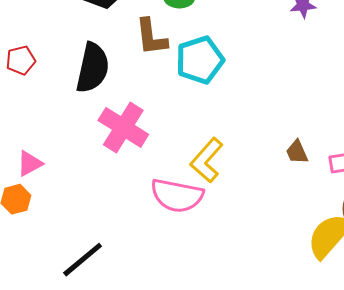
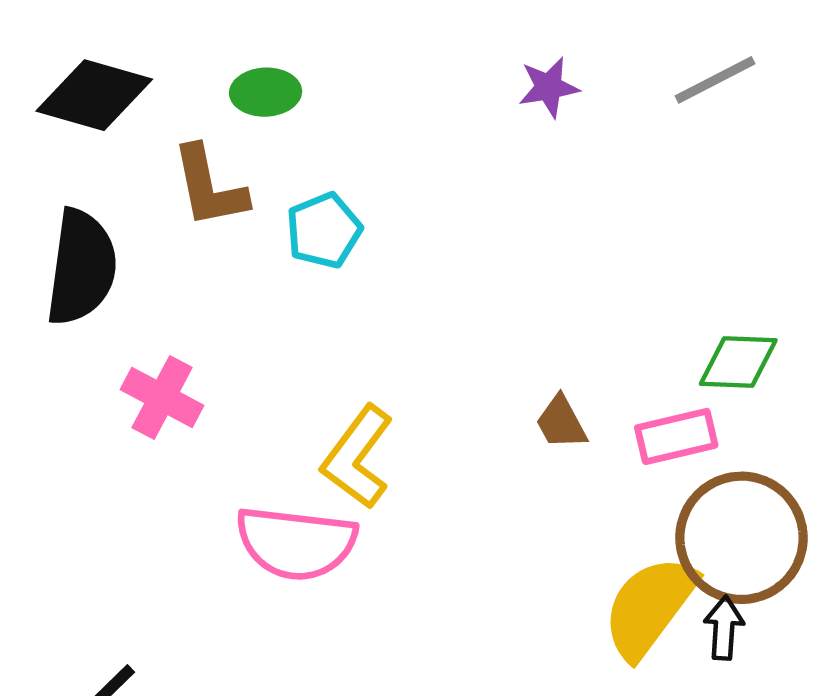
cyan pentagon: (200, 60) -> (324, 230), size x0.7
pink cross: (123, 127) -> (162, 397), size x0.7

